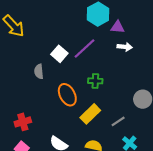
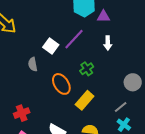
white arrow: (125, 47) -> (108, 43), moved, turned 88
green cross: (95, 81) -> (87, 69), turned -32
gray line: (118, 121) -> (121, 107), moved

